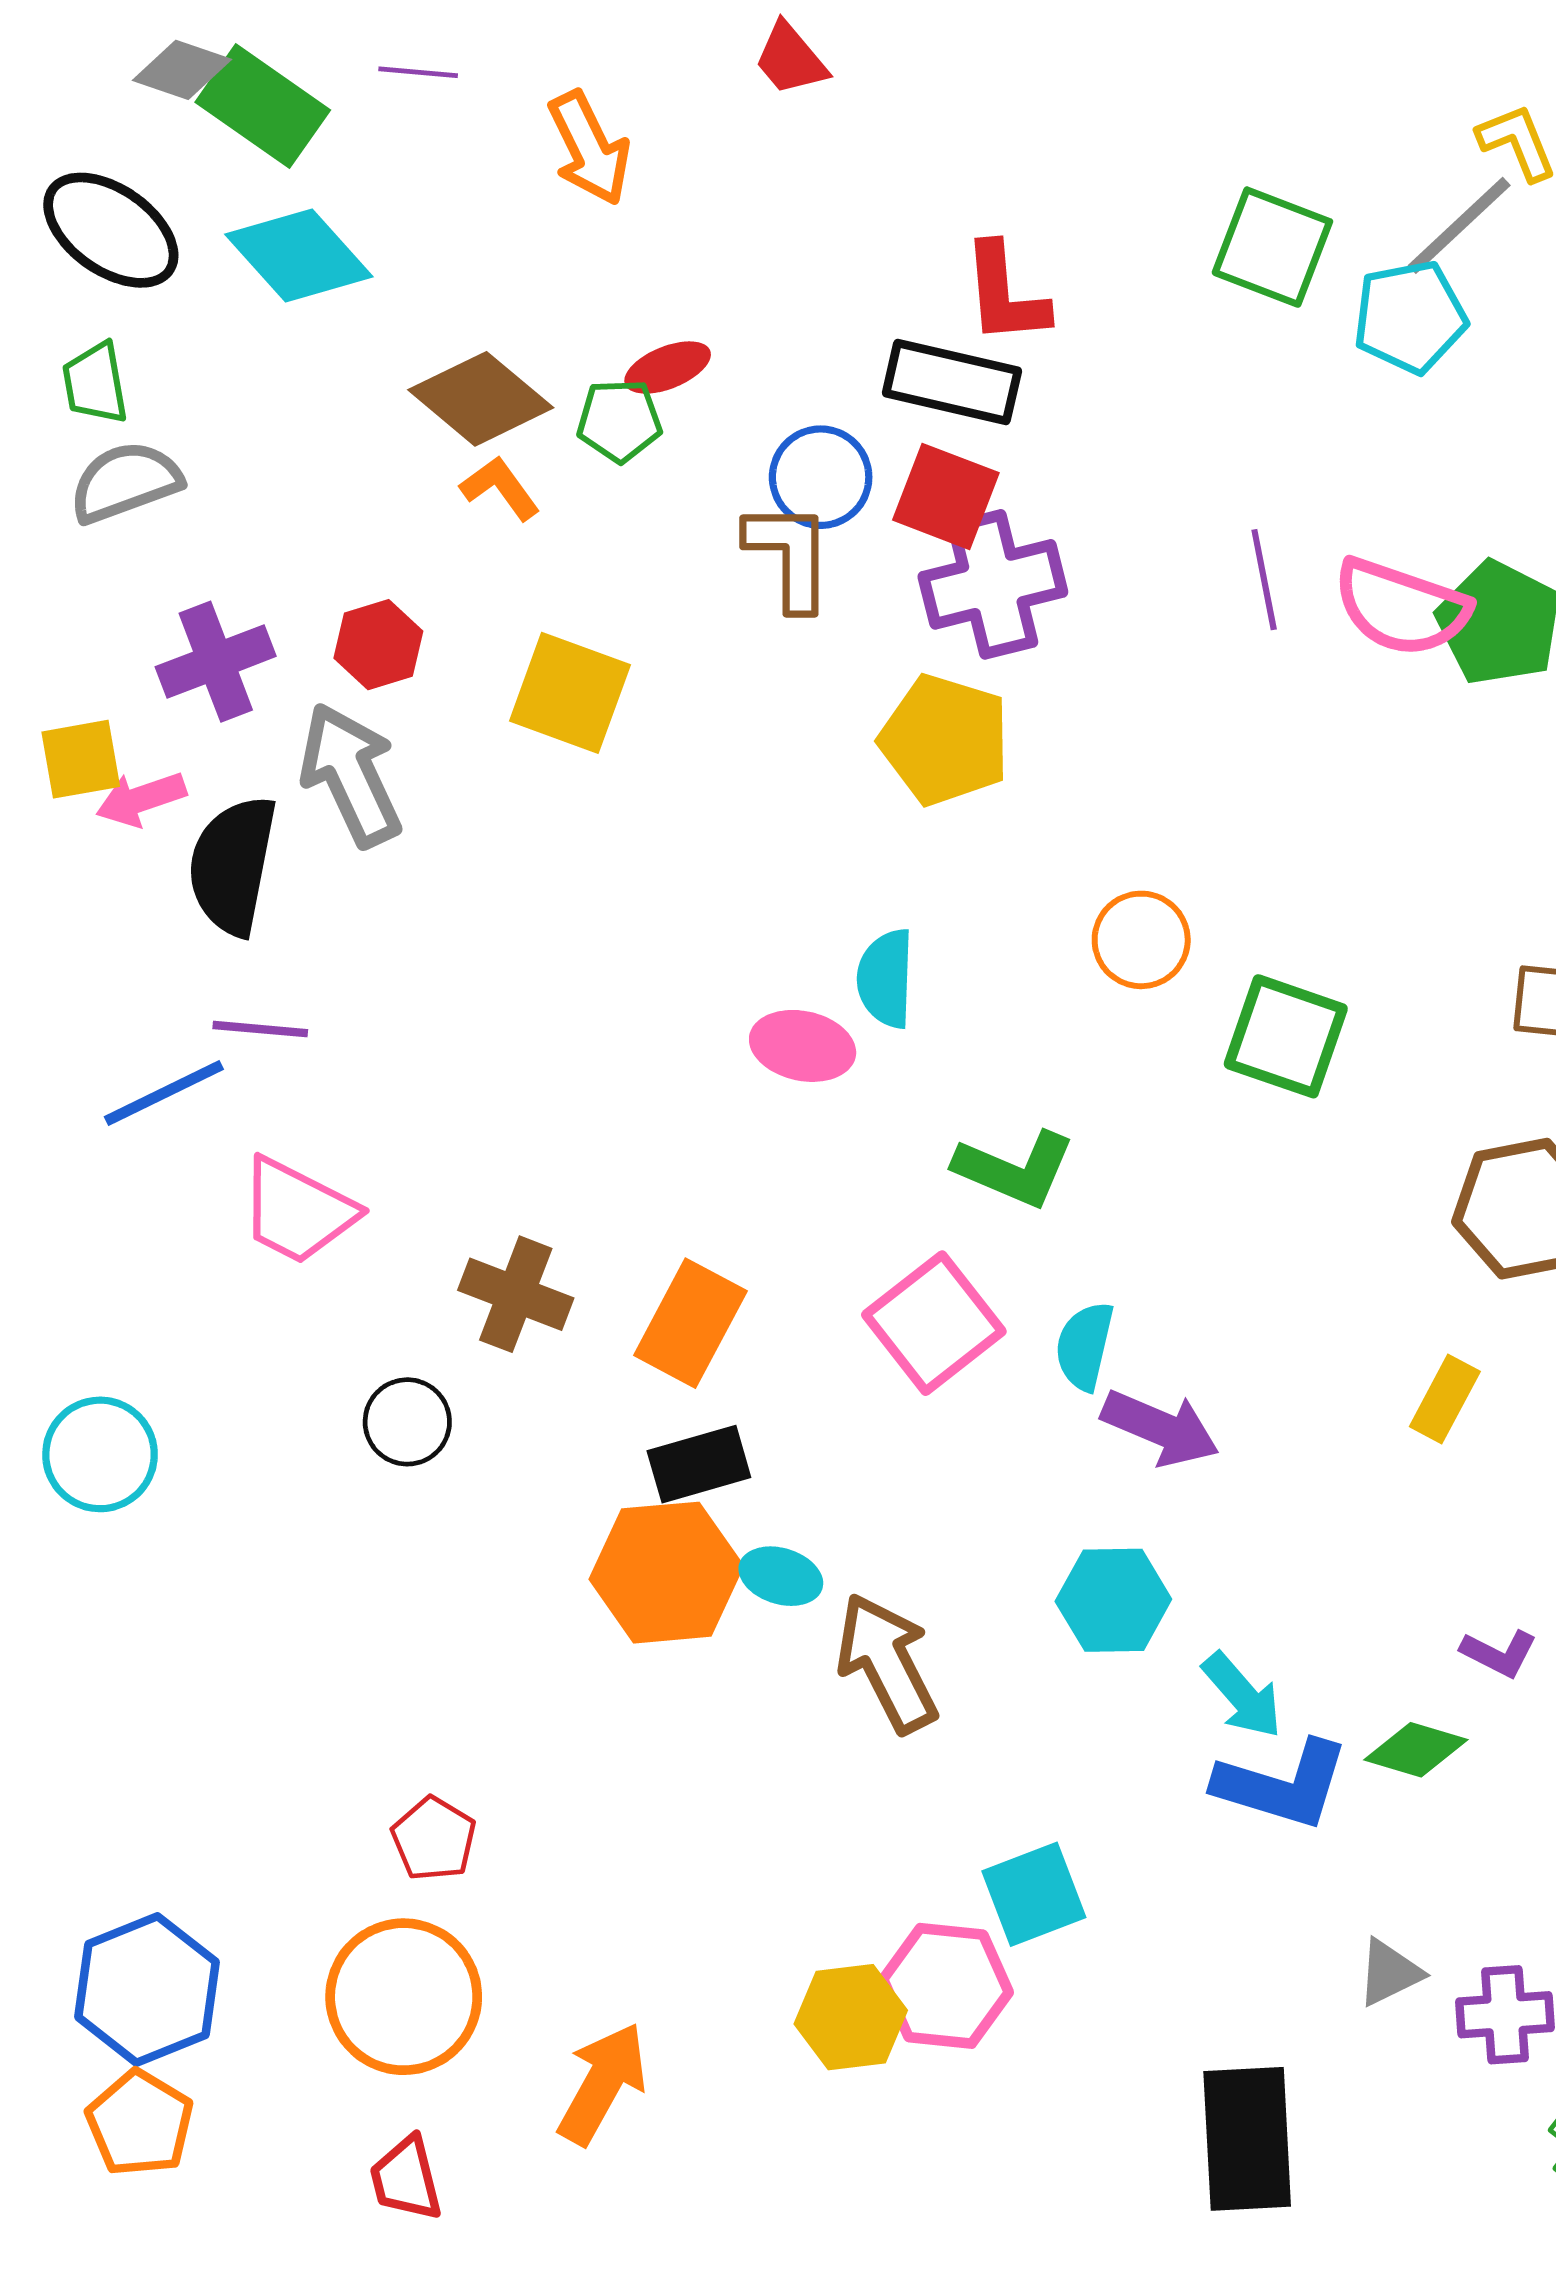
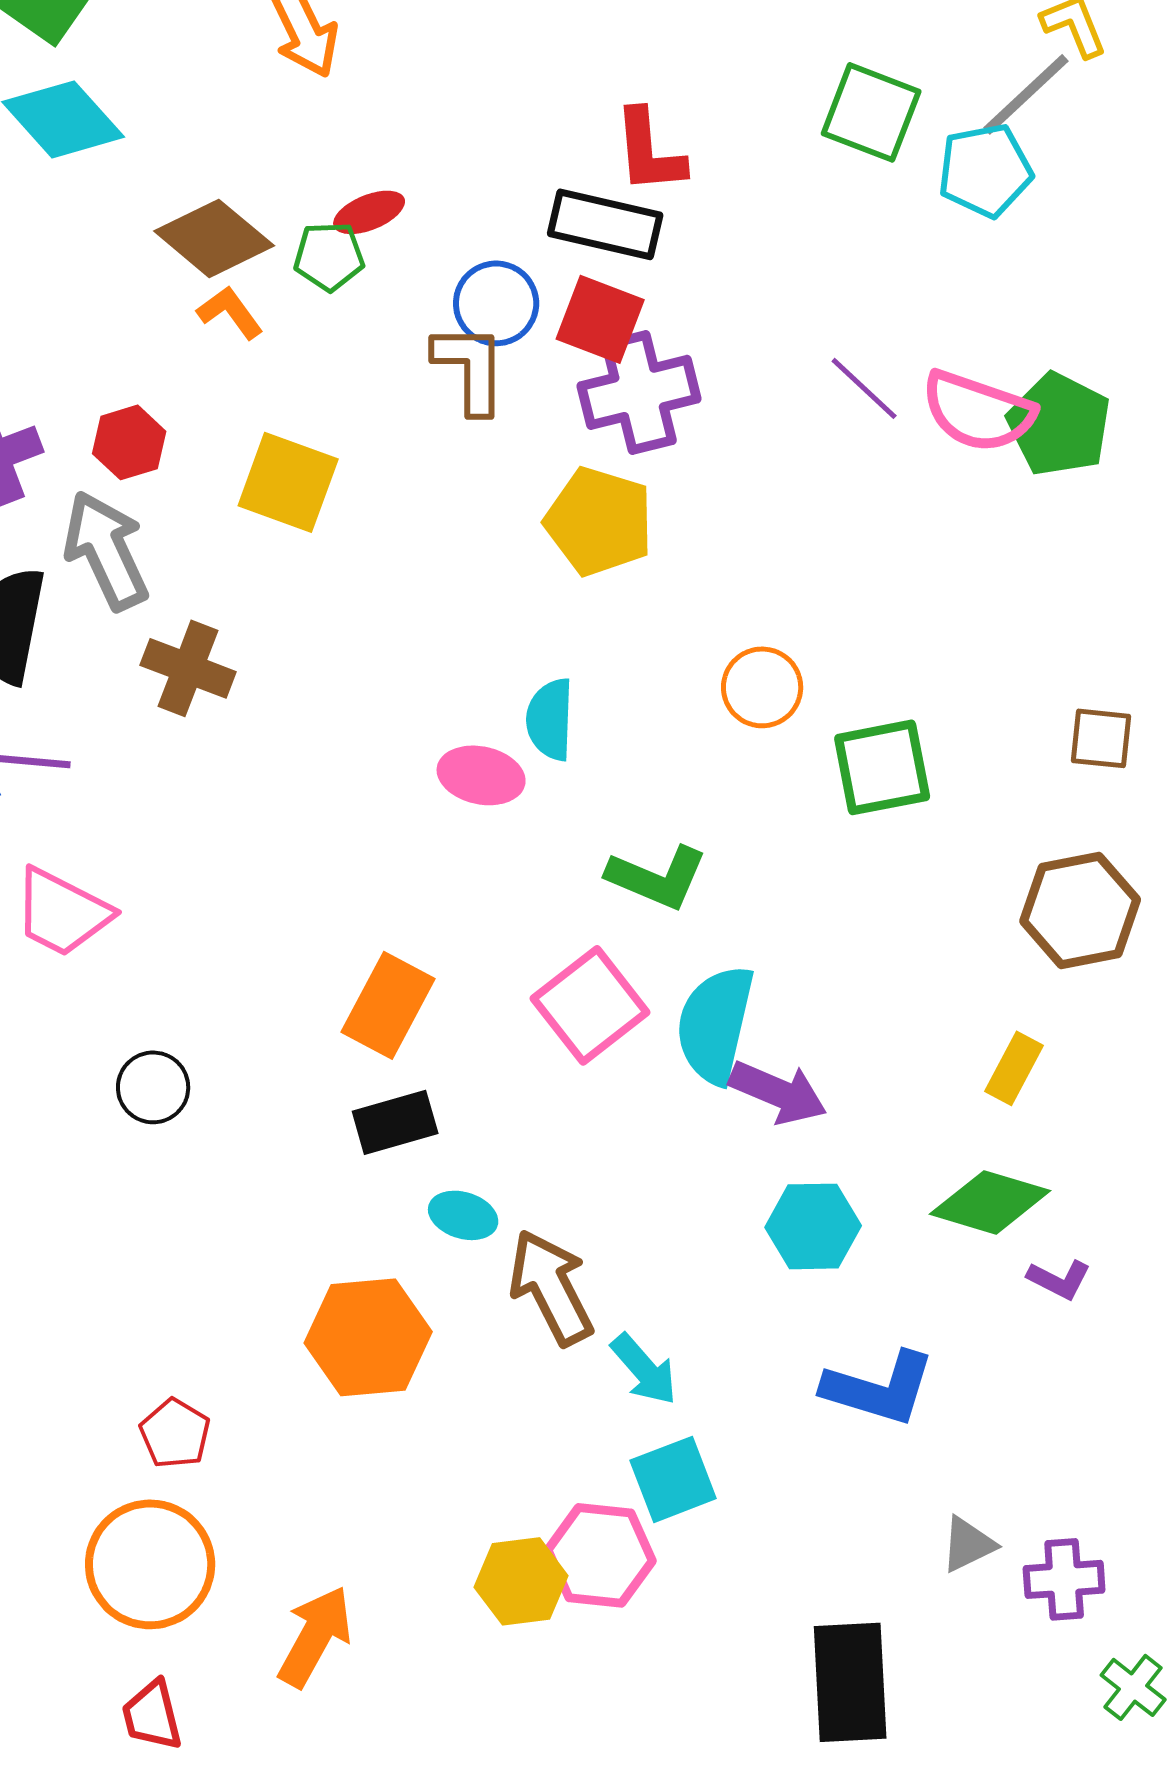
purple line: (1264, 580) -> (864, 388), turned -36
green square: (1286, 1036) -> (882, 767), turned -30
brown cross: (516, 1294) -> (188, 668), moved
cyan semicircle: (1085, 1346) -> (715, 1024), size x1.6
orange hexagon: (666, 1573) -> (368, 1337), moved
cyan hexagon: (1113, 1600) -> (813, 1226), moved
cyan arrow: (1242, 1695) -> (644, 1369), moved
green diamond: (1416, 1750) -> (990, 1202), moved, size x1.4

